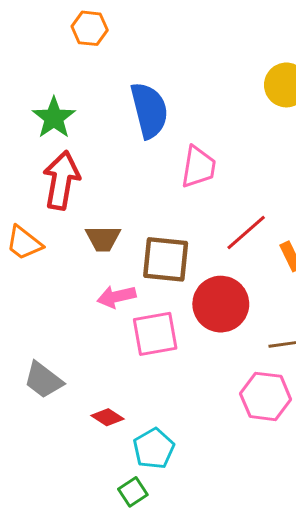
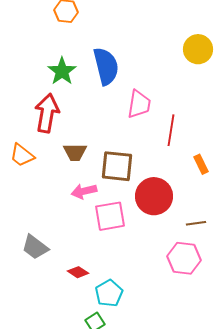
green star: (54, 118) -> (62, 71), moved
red line: (246, 233) -> (171, 130), moved, turned -40

